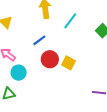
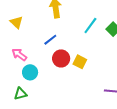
cyan line: (70, 21) -> (90, 25), moved

